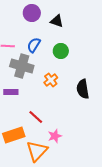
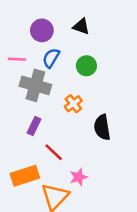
purple circle: (32, 13) -> (42, 30), moved
black semicircle: (83, 89) -> (102, 127), moved
purple rectangle: (11, 92) -> (34, 126), moved, turned -64

